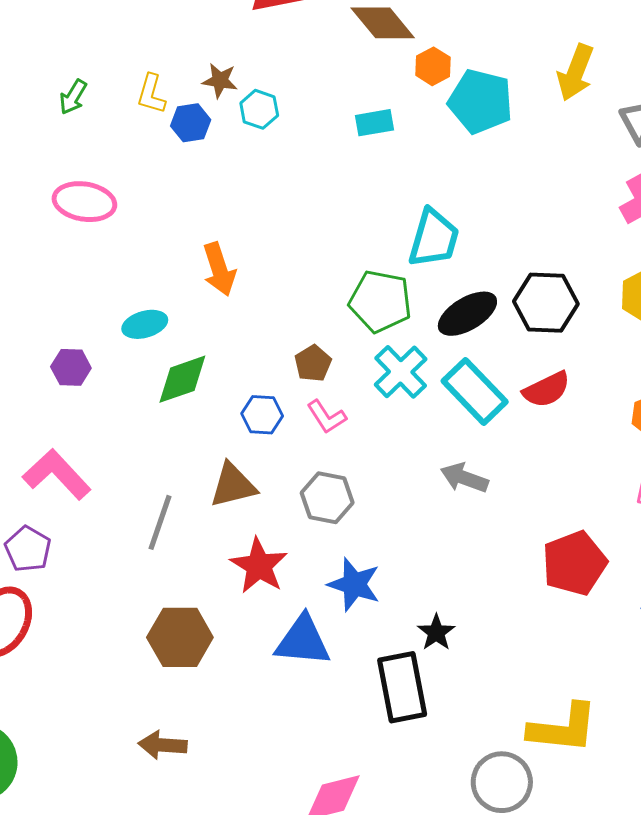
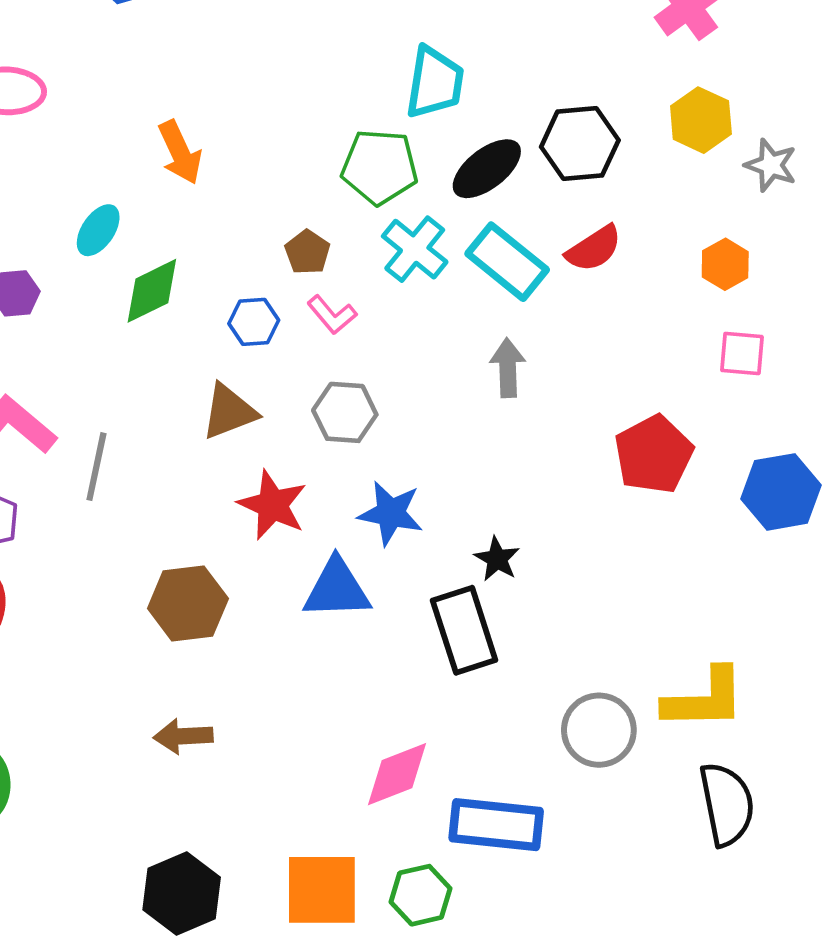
cyan ellipse: (145, 324) -> (98, 230), turned -33
gray arrow: (464, 478) -> (508, 368), turned 75
gray line: (160, 522) -> (96, 467), moved
yellow L-shape: (563, 728) -> (704, 699), moved

